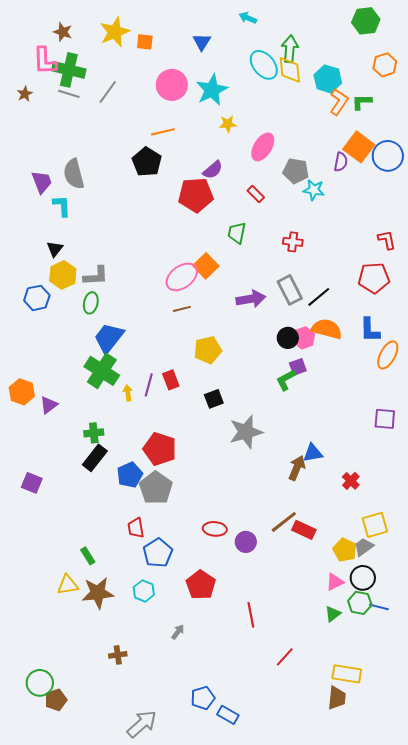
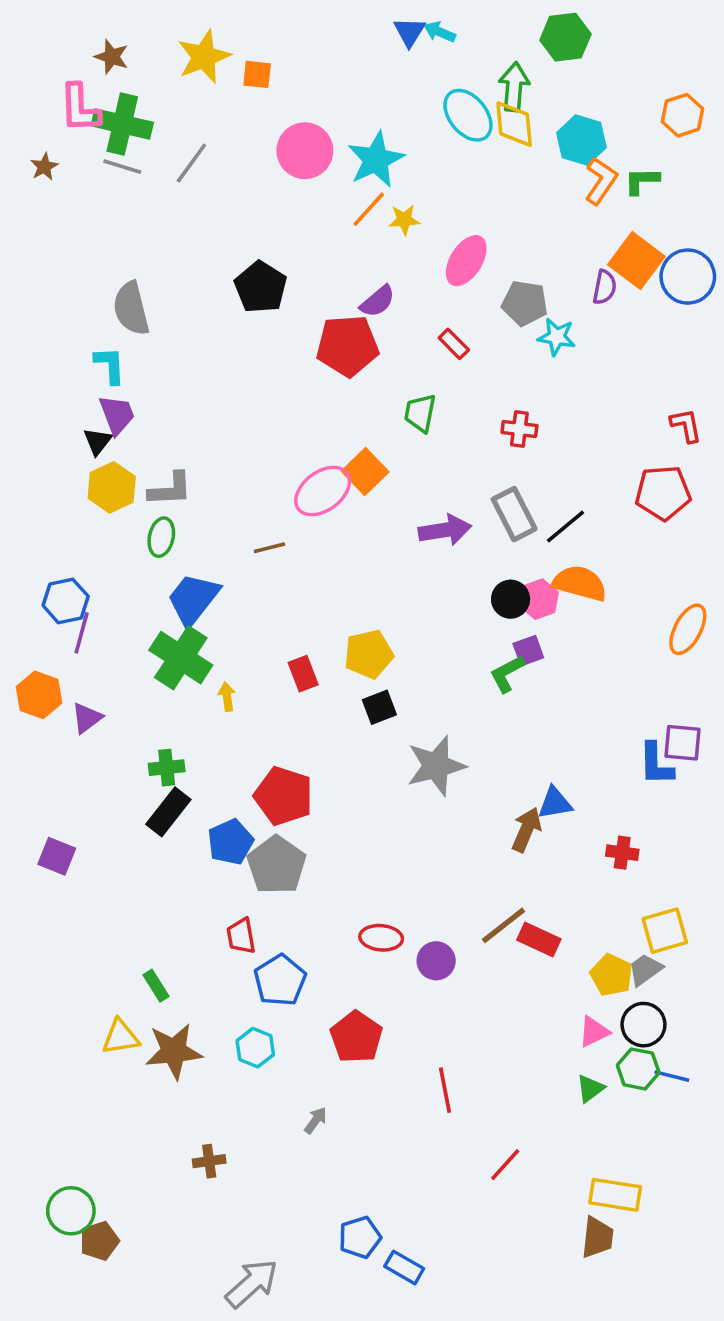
green hexagon: (366, 21) -> (565, 37), moved
blue triangle: (202, 42) -> (409, 32), moved
orange line: (163, 132) -> (369, 209), moved, turned -35
purple trapezoid: (42, 182) -> (117, 415), moved
blue hexagon: (37, 298) -> (66, 601), moved
brown line: (182, 309) -> (269, 548), moved
blue L-shape: (370, 330) -> (656, 764), moved
yellow pentagon: (208, 350) -> (369, 654), moved
purple line: (149, 385) -> (82, 633), moved
red cross: (351, 481) -> (622, 853), turned -36

